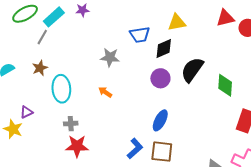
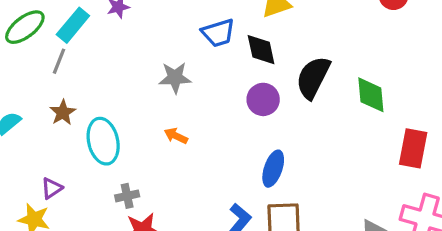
black diamond: (164, 48) -> (261, 50), turned -70

